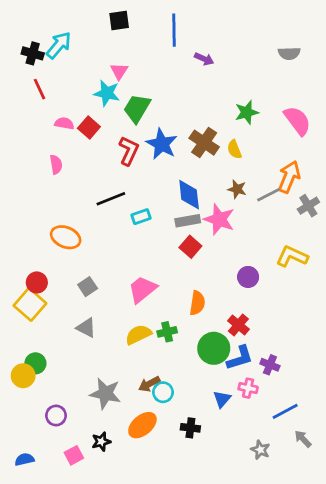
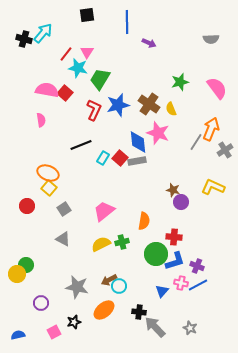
red line: (40, 89) -> (66, 54), moved, turned 63
pink semicircle: (64, 123) -> (47, 90), size x1.6
blue star: (162, 144) -> (118, 105), turned 30
brown star: (237, 189) -> (173, 190), moved
gray line: (269, 195) -> (196, 142), turned -30
cyan rectangle: (141, 217) -> (103, 158), turned -40
pink star: (219, 219) -> (158, 133), moved
red square: (190, 247) -> (120, 158), moved
yellow square: (30, 304) -> (49, 188), moved, size x0.7
red cross: (238, 325) -> (174, 237), turned -35
blue line: (285, 411) -> (198, 285), moved
gray arrow: (303, 439) -> (155, 327), moved, size x1.6

